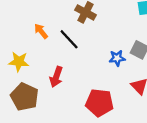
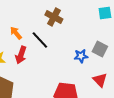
red arrow: (56, 77) -> (21, 55), moved

